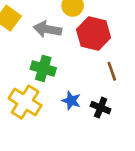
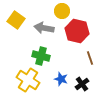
black cross: (101, 108) -> (82, 84), turned 32

